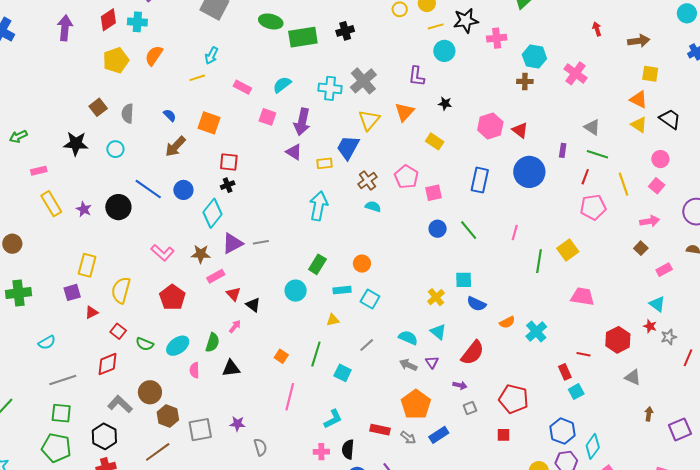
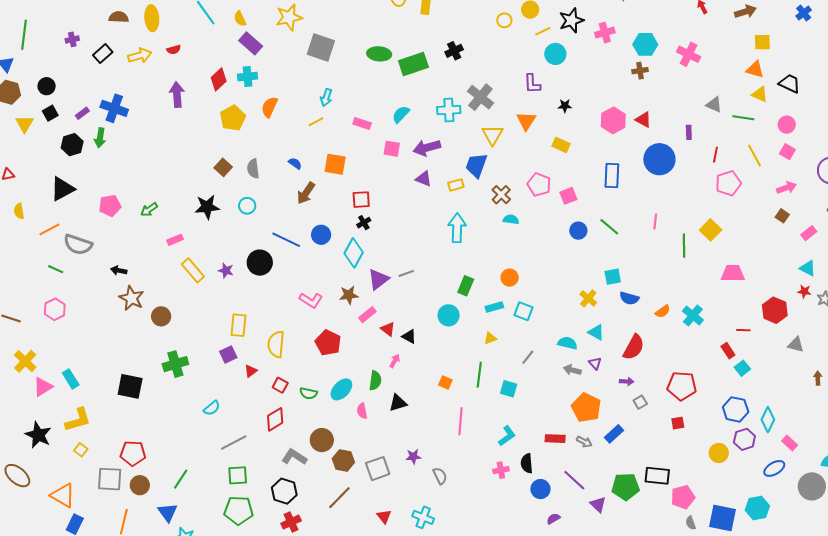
purple arrow: (302, 122) -> (427, 148), turned 72
green line: (597, 154) -> (743, 118), moved

